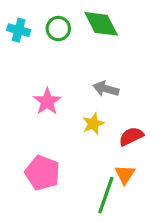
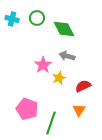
green diamond: (101, 24) -> (64, 29), moved
pink star: (47, 101) -> (43, 65), moved
green line: (106, 195) -> (51, 123), moved

